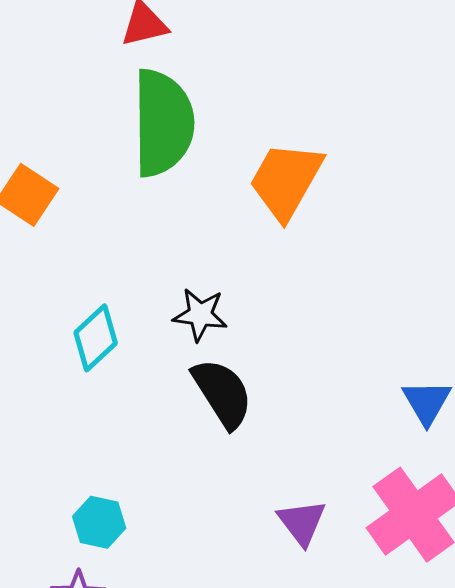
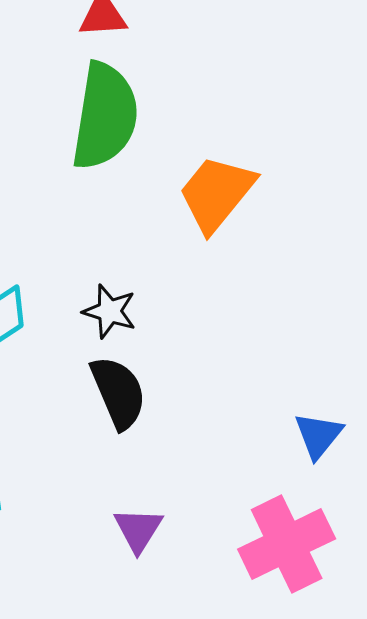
purple triangle: (302, 522) -> (138, 530), moved

